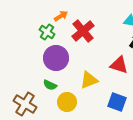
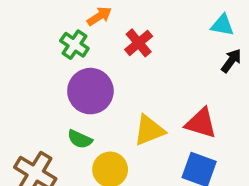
red cross: (83, 31) -> (139, 43), size x0.7
red triangle: (119, 65) -> (201, 123), moved

